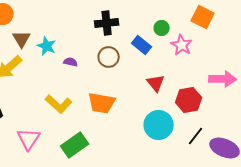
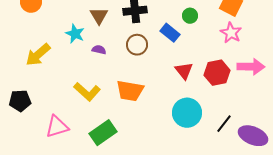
brown triangle: (22, 39) -> (99, 16), moved
pink star: (182, 45) -> (231, 33), moved
red hexagon: (189, 100) -> (217, 73), moved
pink triangle: (29, 139) -> (57, 127), turned 40

